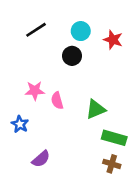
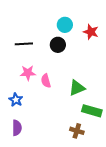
black line: (36, 30) -> (24, 44), moved, turned 30
purple semicircle: (41, 159) -> (17, 128), moved, turned -49
brown cross: (112, 164) -> (77, 131), moved

